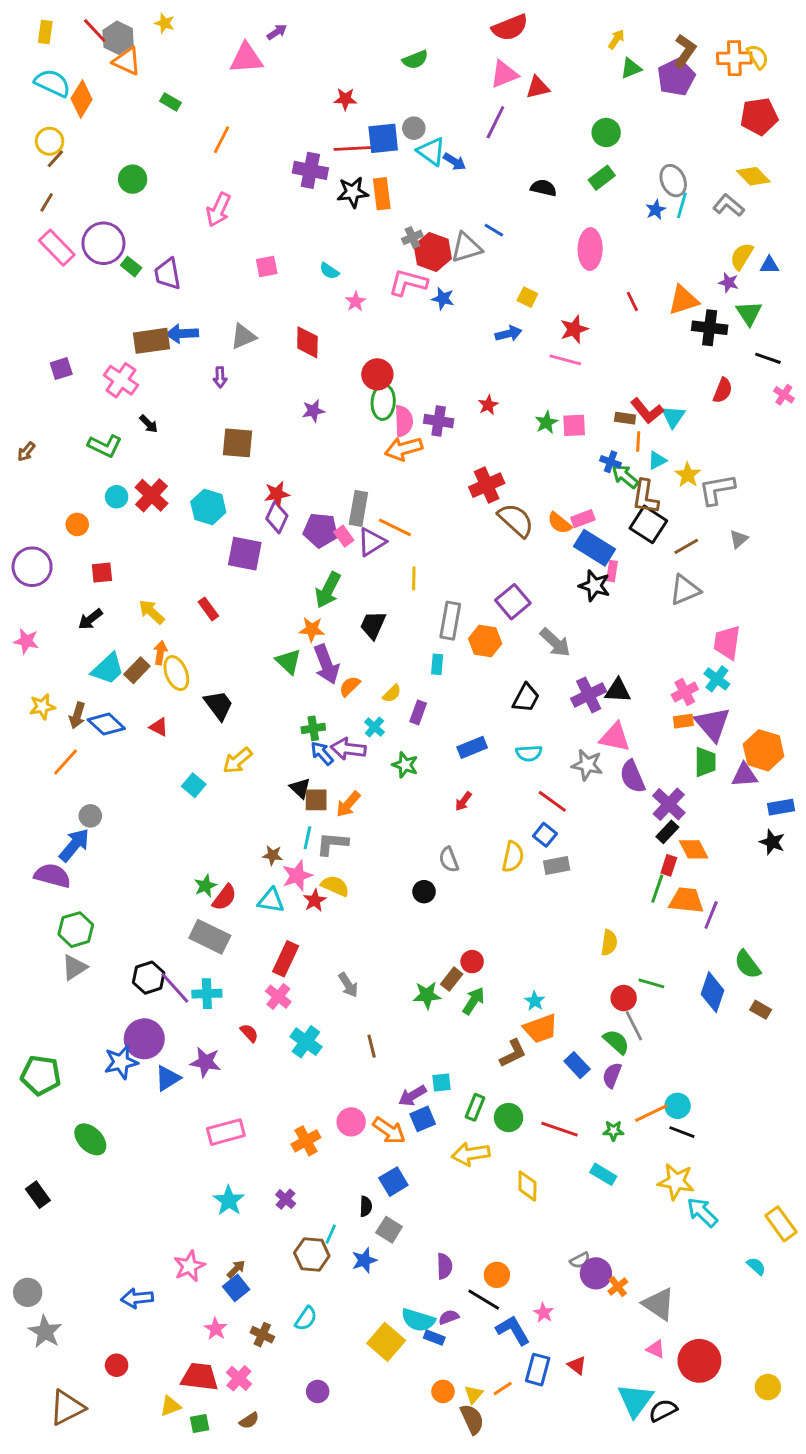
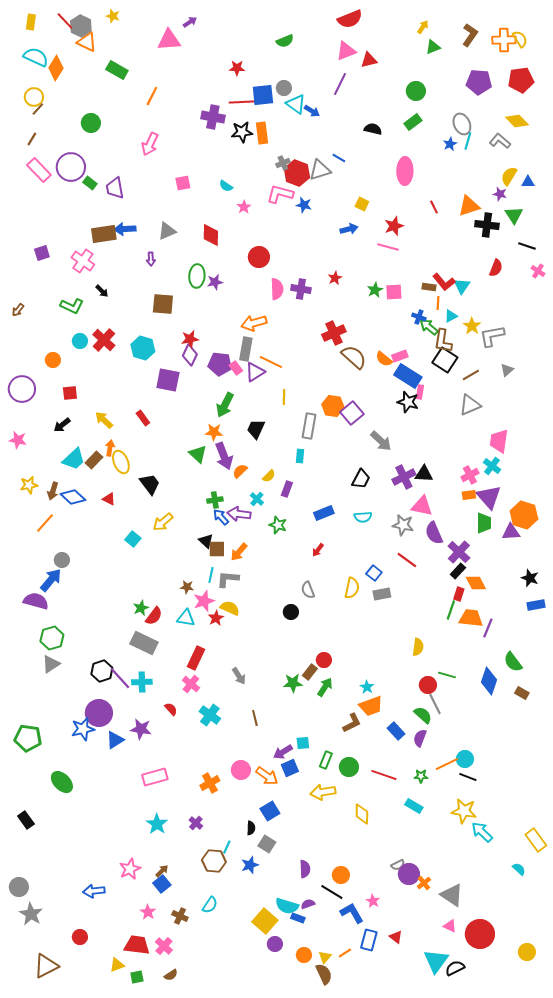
purple pentagon: (676, 77) -> (479, 82), moved, turned 30
green rectangle: (170, 102) -> (117, 70), size x1.5
green ellipse: (383, 402) -> (197, 276), moved
orange arrow: (404, 449) -> (254, 323), moved
orange hexagon: (485, 641) -> (333, 406), moved
red line: (552, 801) -> (407, 560), moved
blue rectangle: (781, 807) -> (536, 605), moved
purple circle: (318, 1391) -> (275, 944), moved

